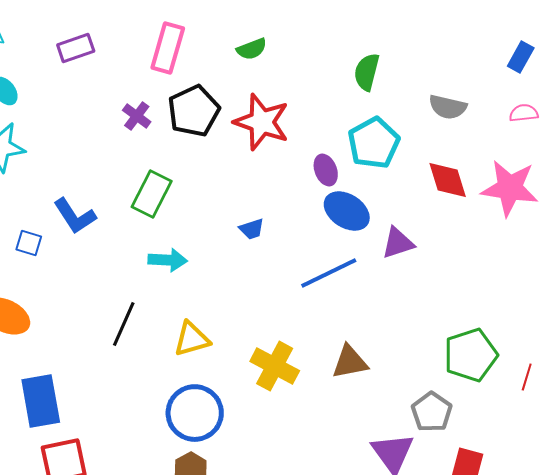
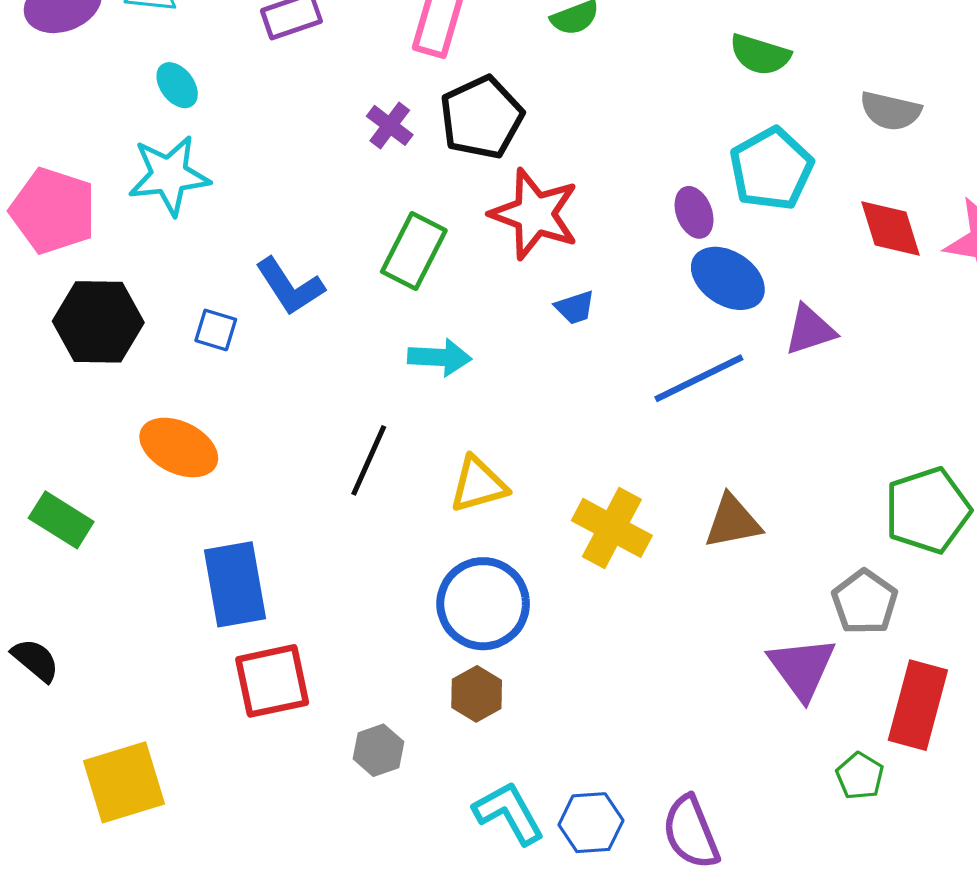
green semicircle: (367, 72) -> (760, 55), turned -87
red star: (262, 122) -> (535, 214), moved

